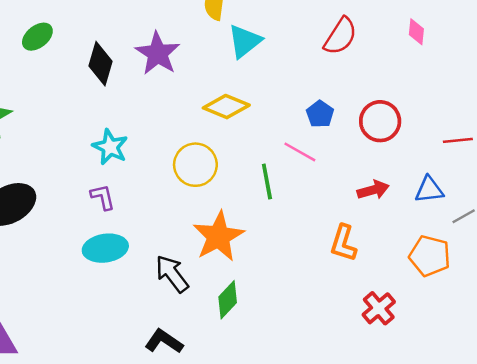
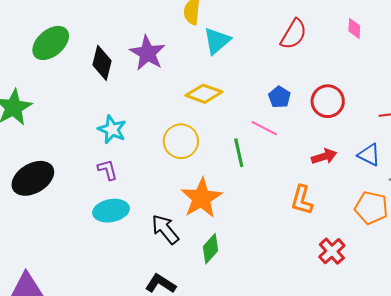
green ellipse: (37, 37) -> (51, 43), size x1.5
blue triangle: (429, 190) -> (369, 155), turned 35

